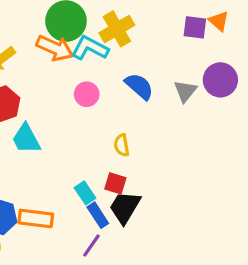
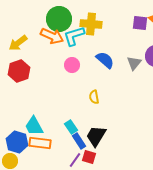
yellow cross: (117, 29) -> (91, 24), turned 35
cyan L-shape: (90, 48) -> (74, 36), turned -45
cyan trapezoid: (26, 139) -> (34, 126), moved
red square: (115, 183) -> (89, 157), moved

